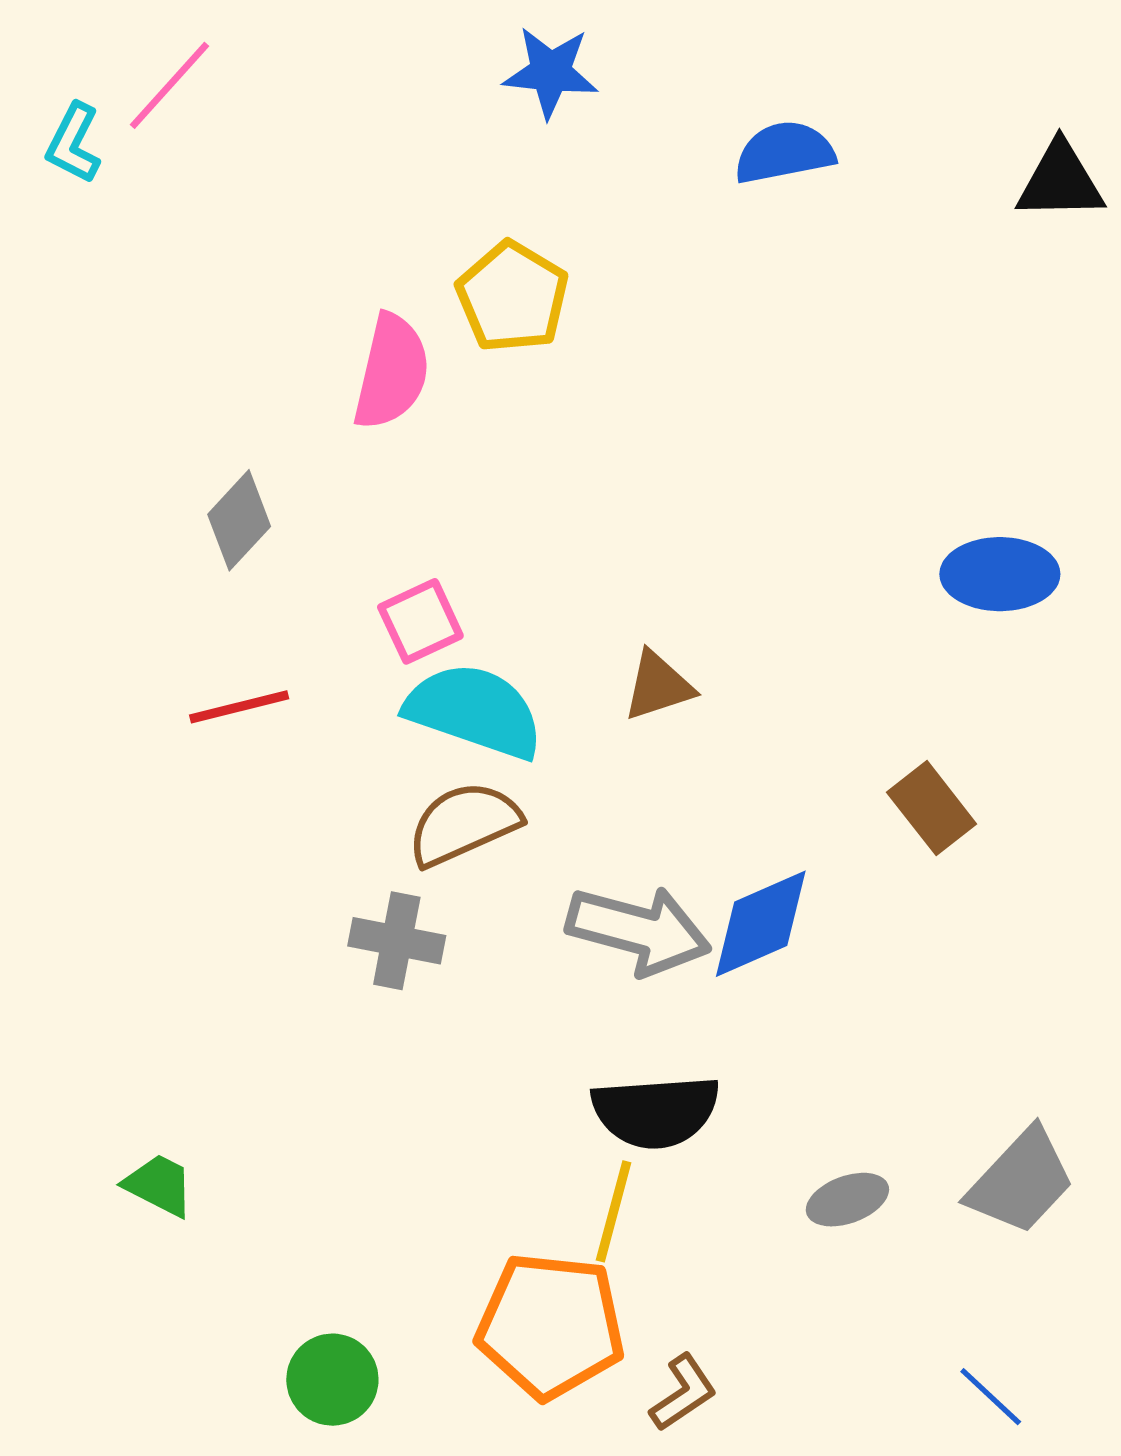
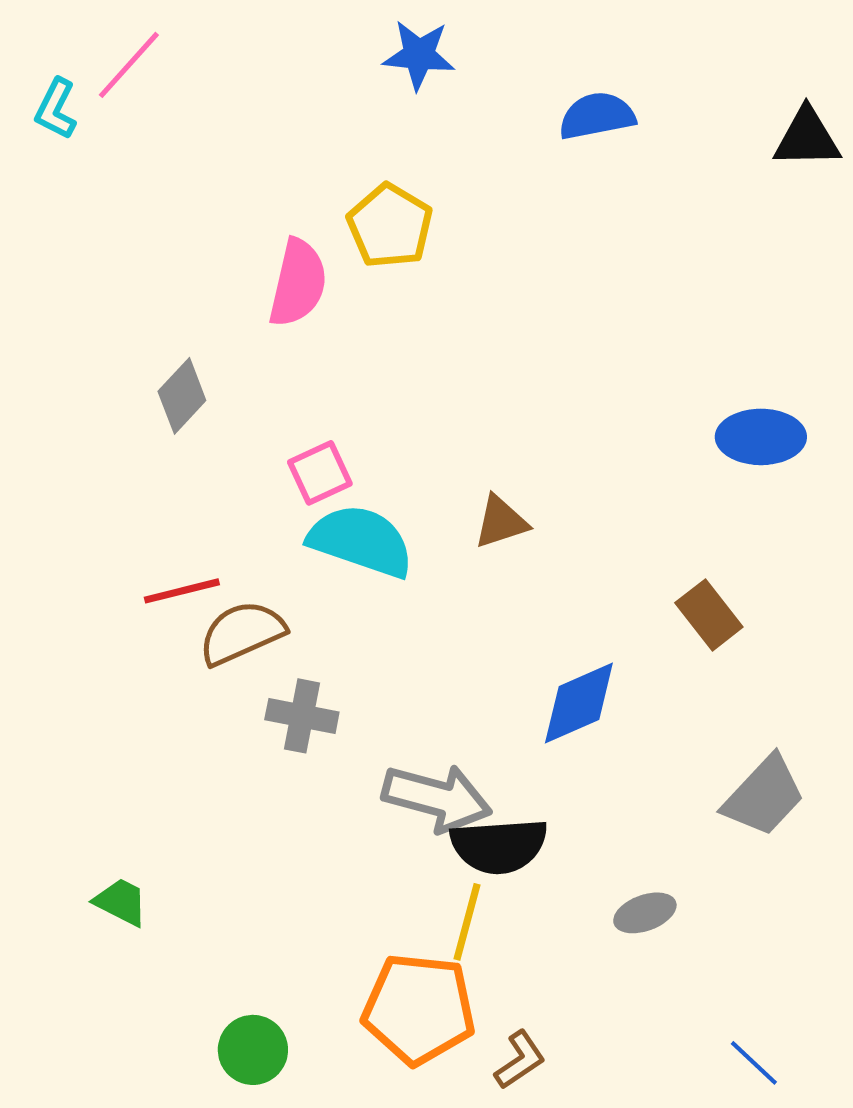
red line: (239, 707) -> (182, 591), moved
brown semicircle: (464, 824) -> (242, 633), moved
gray arrow: (639, 930) -> (437, 798), moved
gray trapezoid: (1021, 1181) -> (764, 796), moved

